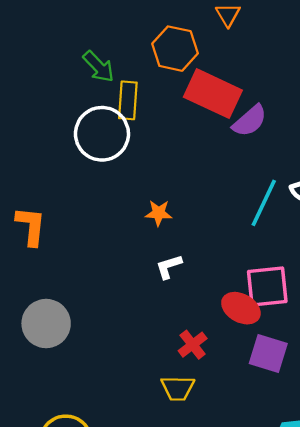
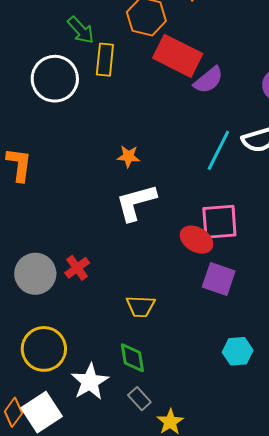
white circle: (102, 134) -> (55, 79), moved
white L-shape: (169, 267) -> (136, 202), size x1.8
gray circle: (46, 324) -> (35, 274), moved
red cross: (193, 345) -> (77, 268), moved

